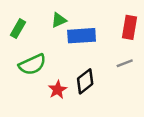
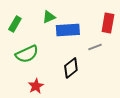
gray line: (125, 63) -> (95, 47), moved
red star: (58, 90) -> (36, 86), moved

